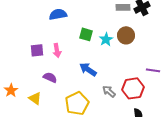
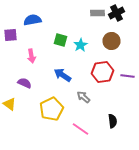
brown circle: (126, 35) -> (112, 41), moved
purple square: (37, 50) -> (10, 35), moved
red hexagon: (133, 88) -> (102, 72), moved

